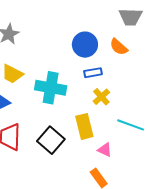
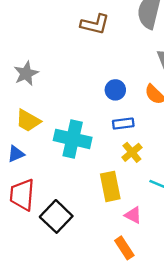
blue circle: (85, 45) -> (115, 90), size x0.7
black square: (51, 140) -> (56, 216), moved

